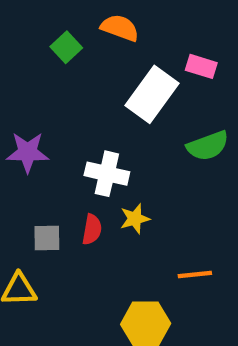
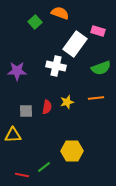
white cross: (107, 174) -> (56, 66), moved
orange line: (195, 274) -> (96, 98), moved

